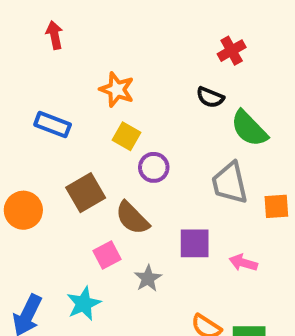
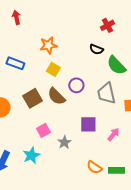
orange star: (117, 90) -> (48, 45), turned -30
purple circle: (154, 167) -> (76, 85), moved
brown semicircle: (132, 218) -> (56, 96), moved
pink arrow: (243, 263) -> (113, 134), turned 112

